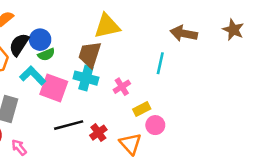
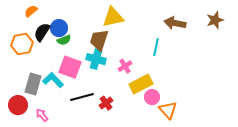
brown star: (233, 30) -> (215, 20), turned 30
cyan L-shape: (33, 76) -> (53, 80), moved
yellow rectangle: (142, 109) -> (141, 84), size x1.6
orange triangle: (131, 144) -> (168, 110), moved

